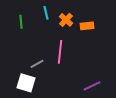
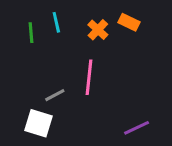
cyan line: (46, 13) -> (56, 22), moved
orange rectangle: (87, 26) -> (129, 22), moved, turned 32

